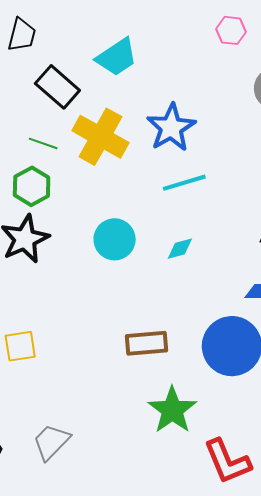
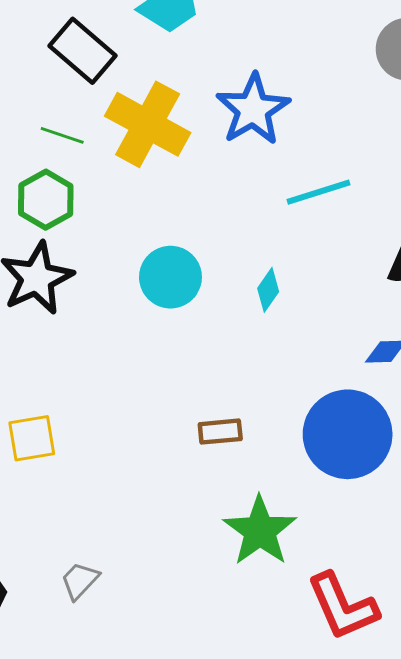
cyan line: (184, 183) -> (318, 192), moved
cyan diamond: (180, 249) -> (268, 290), turned -40
brown rectangle: (147, 343) -> (220, 432), size x0.7
gray trapezoid: (51, 442) -> (80, 581), size x0.7

